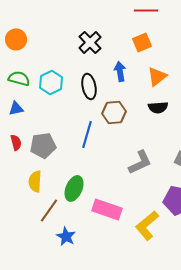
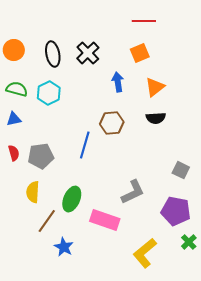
black ellipse: (89, 86) -> (53, 54), moved
gray L-shape: (140, 162) -> (133, 192), moved
yellow L-shape: (147, 225) -> (145, 253), moved

